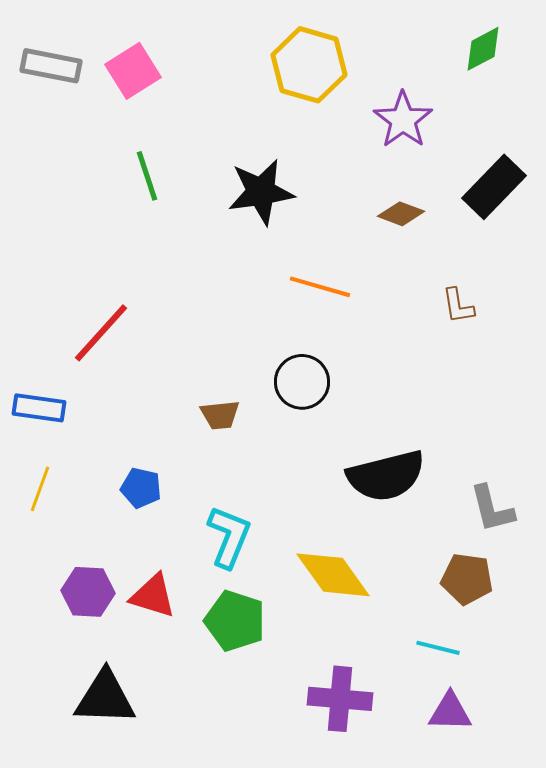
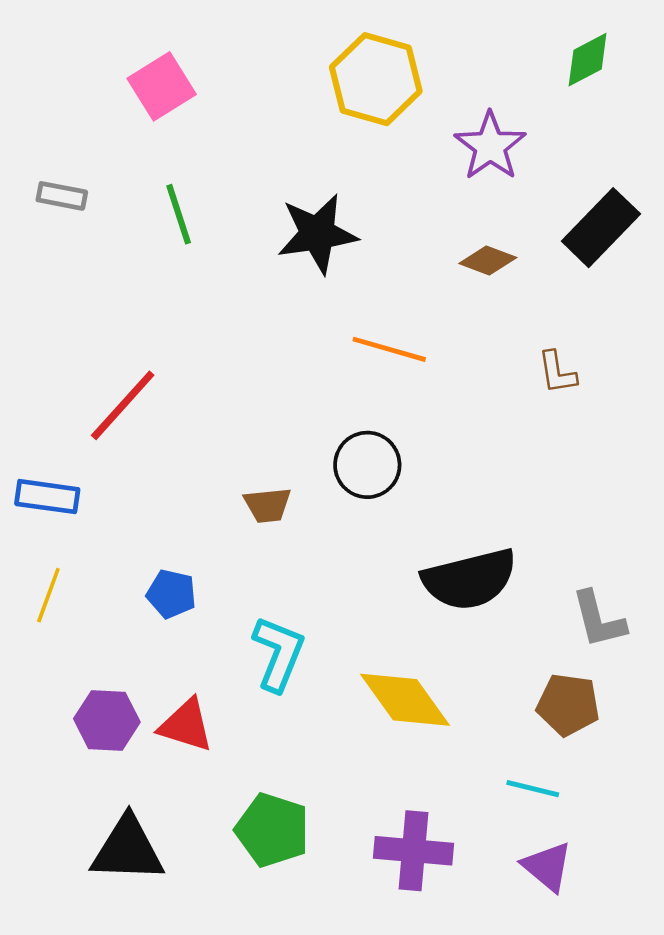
gray rectangle: (51, 66) -> (62, 196), moved, size x0.7
green pentagon: (235, 621) -> (272, 830), moved
purple triangle: (450, 712) -> (547, 867), turned 39

